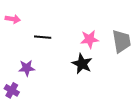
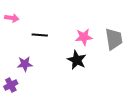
purple cross: (12, 90) -> (11, 85), turned 32

